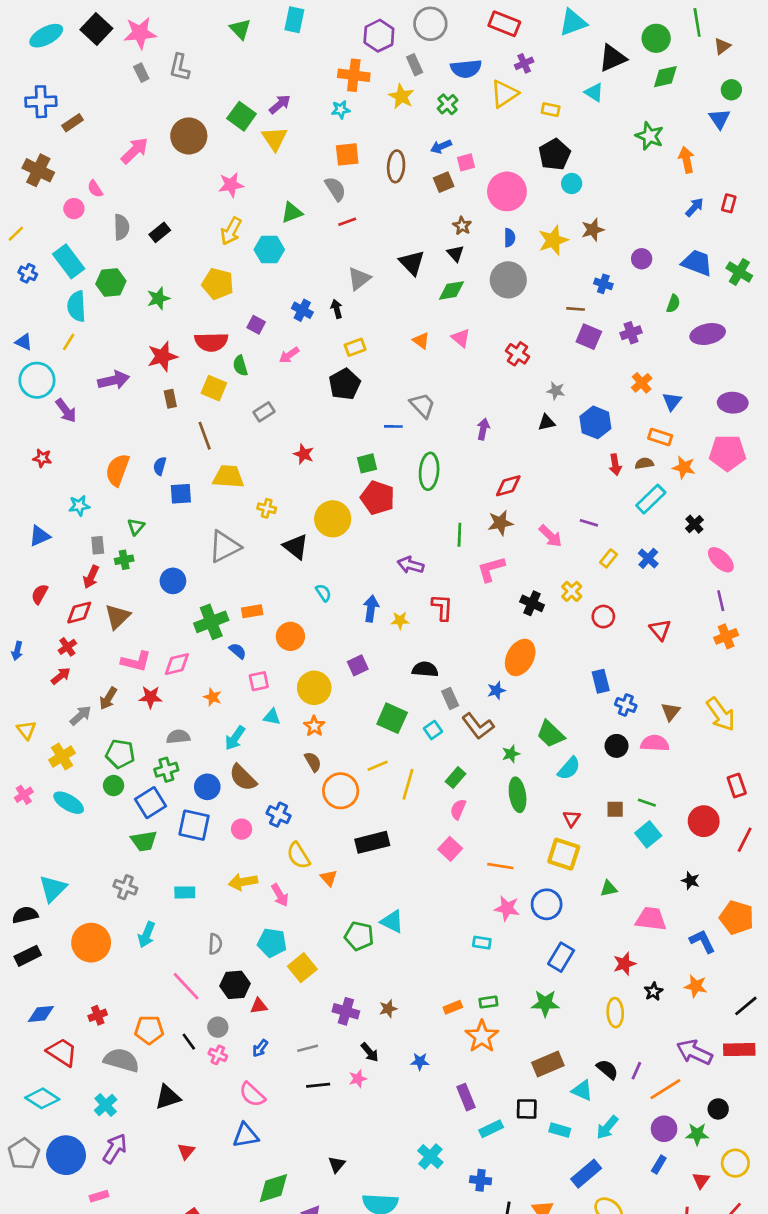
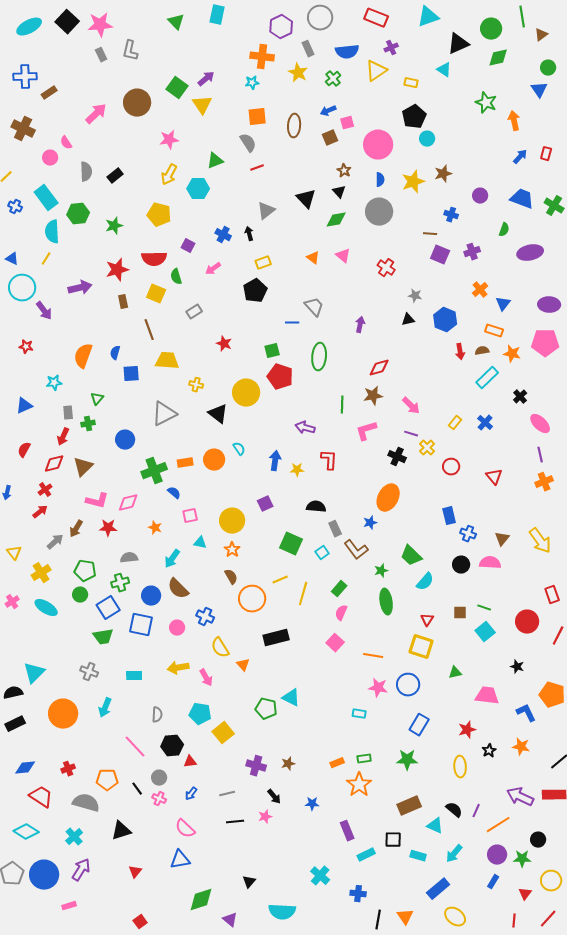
purple line: (589, 523) -> (411, 434), moved
orange circle: (290, 636) -> (214, 460), moved

